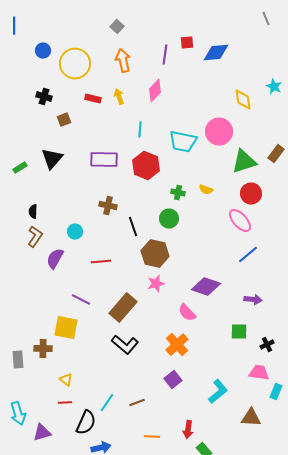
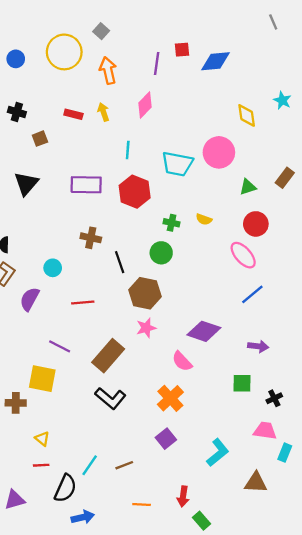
yellow circle: (75, 64) -> (64, 52), moved
green triangle: (244, 162) -> (248, 187), size x0.6

